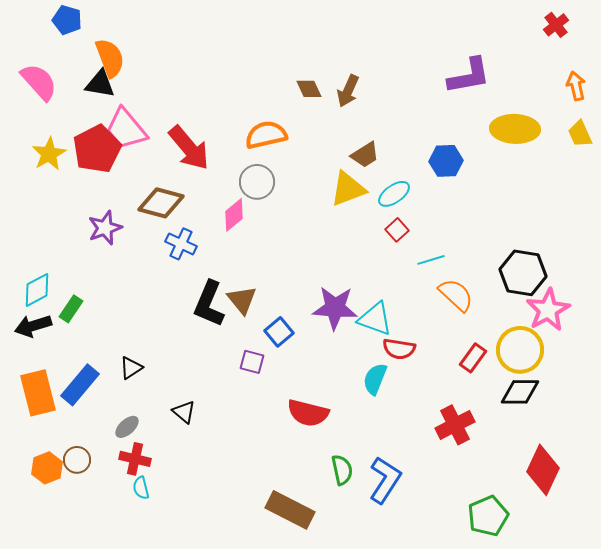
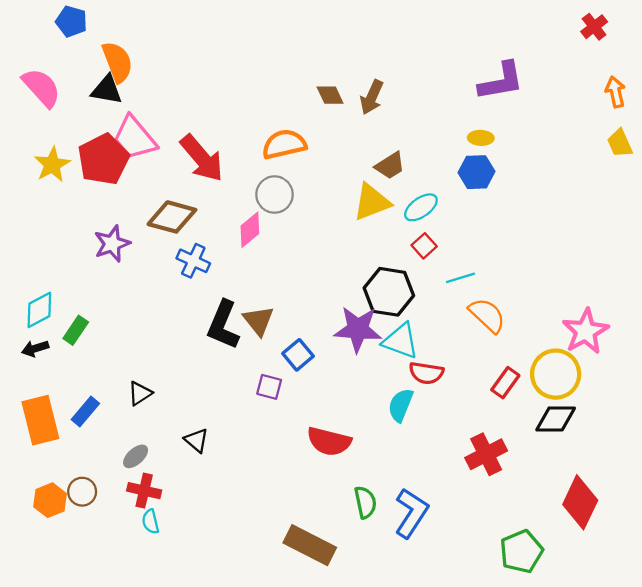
yellow ellipse: (515, 129) -> (481, 138), moved, size x0.5
black hexagon: (523, 273) -> (389, 292), moved
black arrow: (33, 326) -> (35, 348), size x0.7
blue rectangle: (80, 385) -> (85, 411), size x0.7

